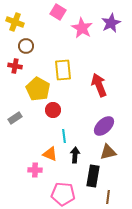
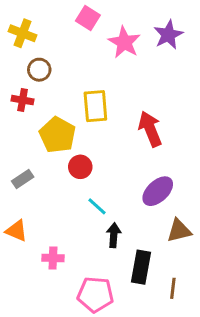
cyan line: (64, 136) -> (97, 206), turned -40
brown triangle: (108, 152) -> (179, 231), moved
orange triangle: (50, 154) -> (16, 231), moved
brown line: (108, 197) -> (173, 288), moved

